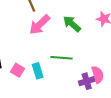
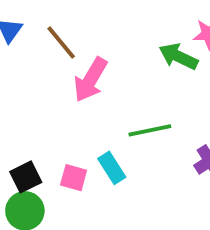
green arrow: (72, 24) -> (178, 56), moved

